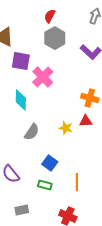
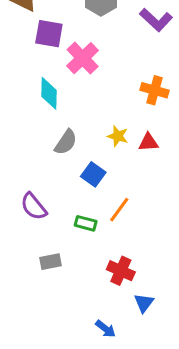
red triangle: (86, 121) -> (148, 142), moved
blue square: (50, 163) -> (93, 174), moved
orange line: (77, 182) -> (119, 210), moved, turned 36

